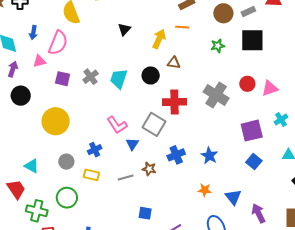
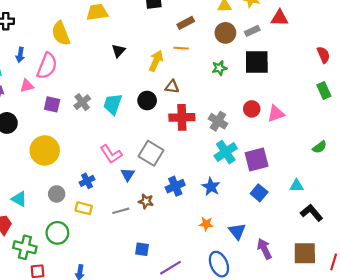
gray cross: (216, 95) -> (218, 121), size x0.7
red cross: (174, 102) -> (182, 117), moved
cyan cross: (281, 120) -> (226, 152), moved, size x1.5

